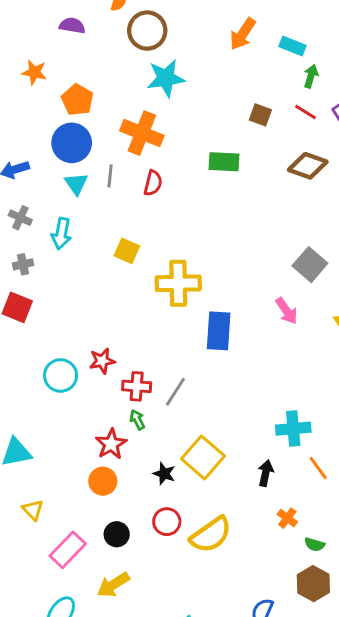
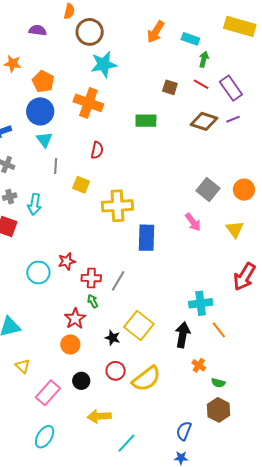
gray line: (110, 176) -> (56, 166), moved
red semicircle: (153, 183) -> (97, 150), moved
cyan arrow: (61, 234) -> (34, 204), moved
black arrow: (266, 473) -> (183, 335), size x1.4
yellow arrow: (113, 585) -> (99, 416), moved, turned 30

